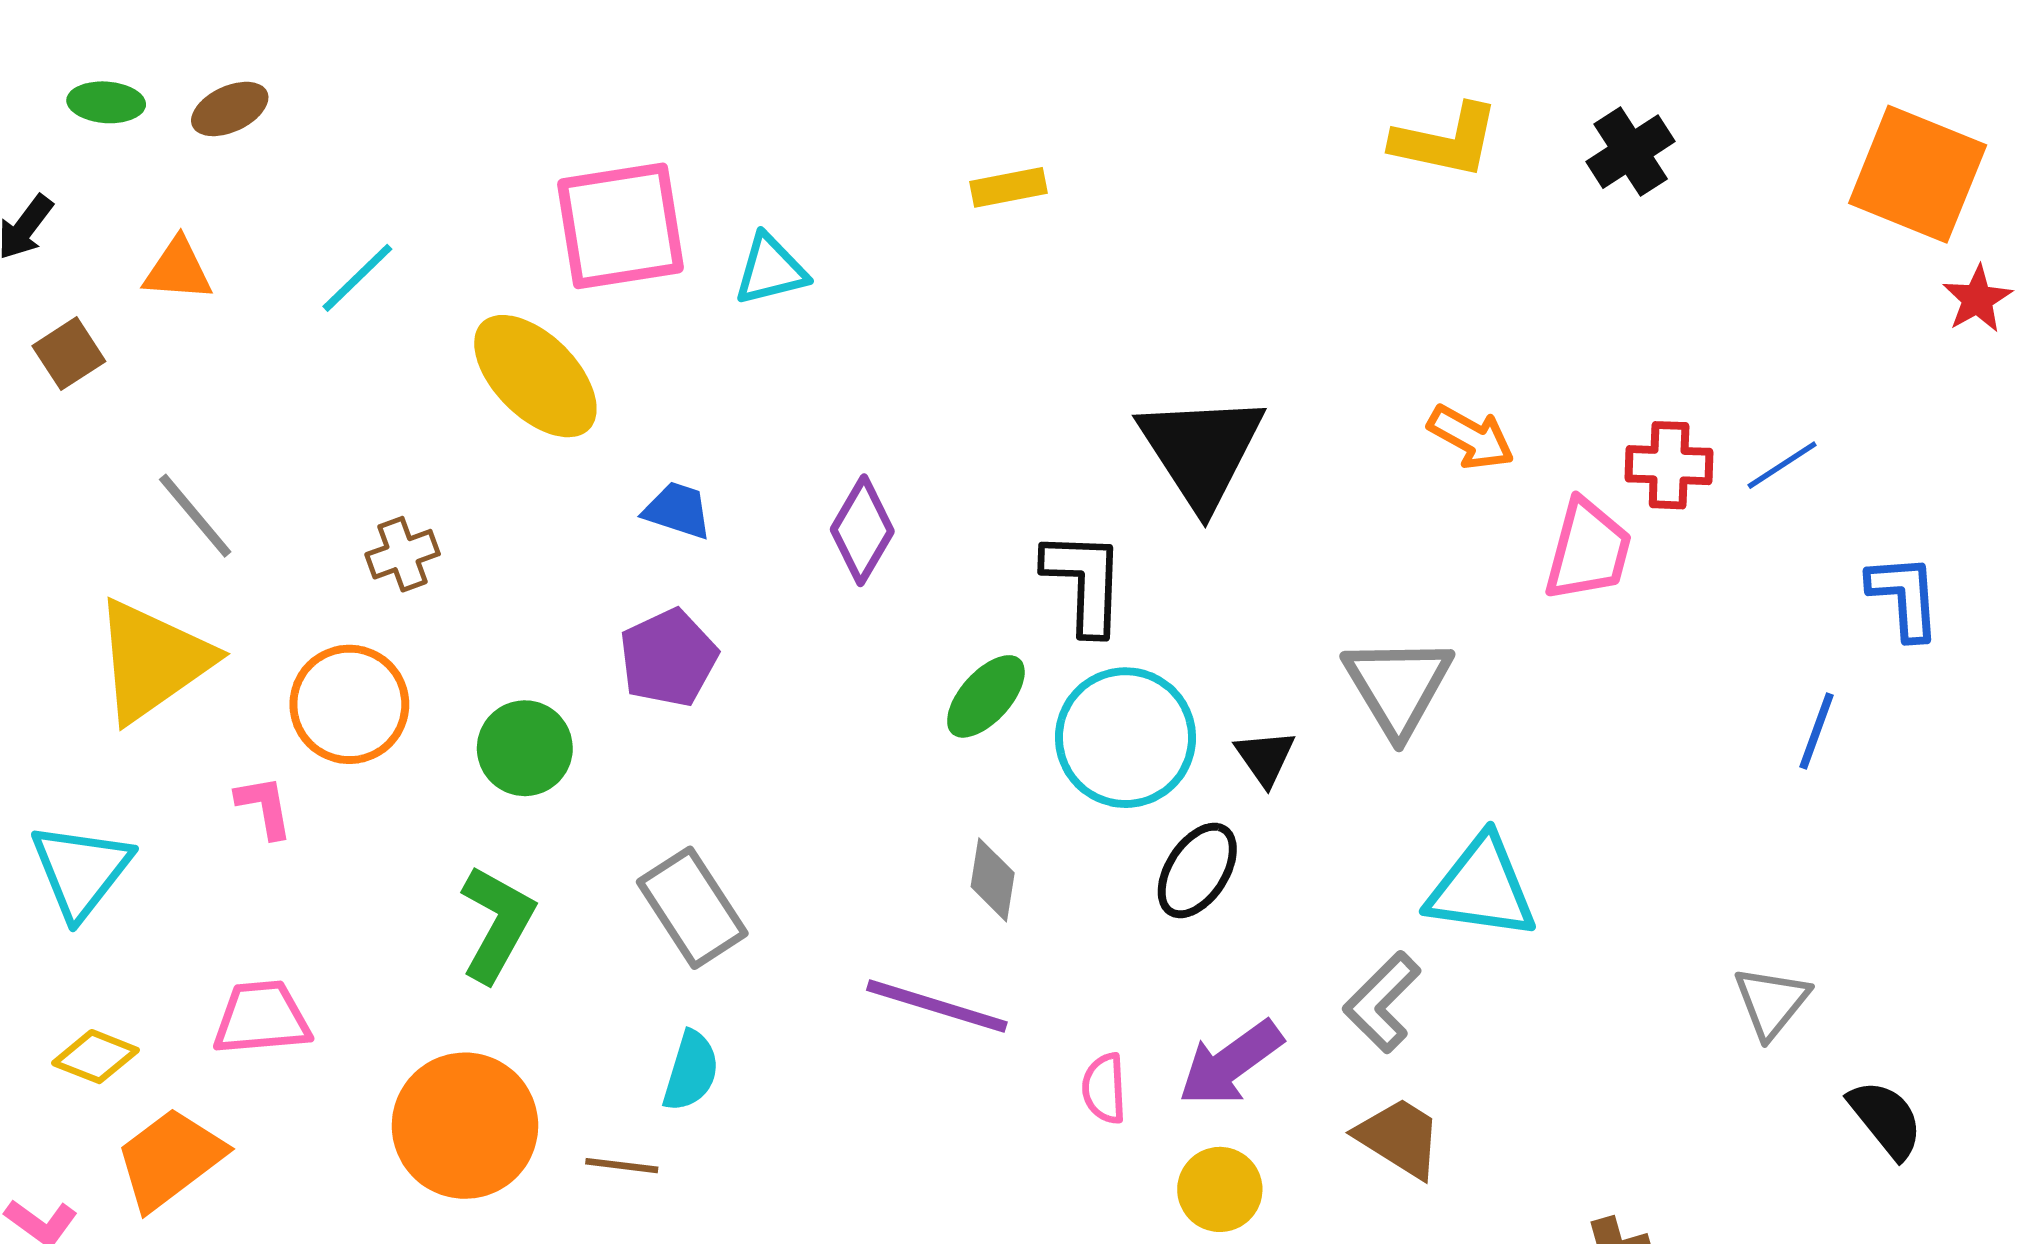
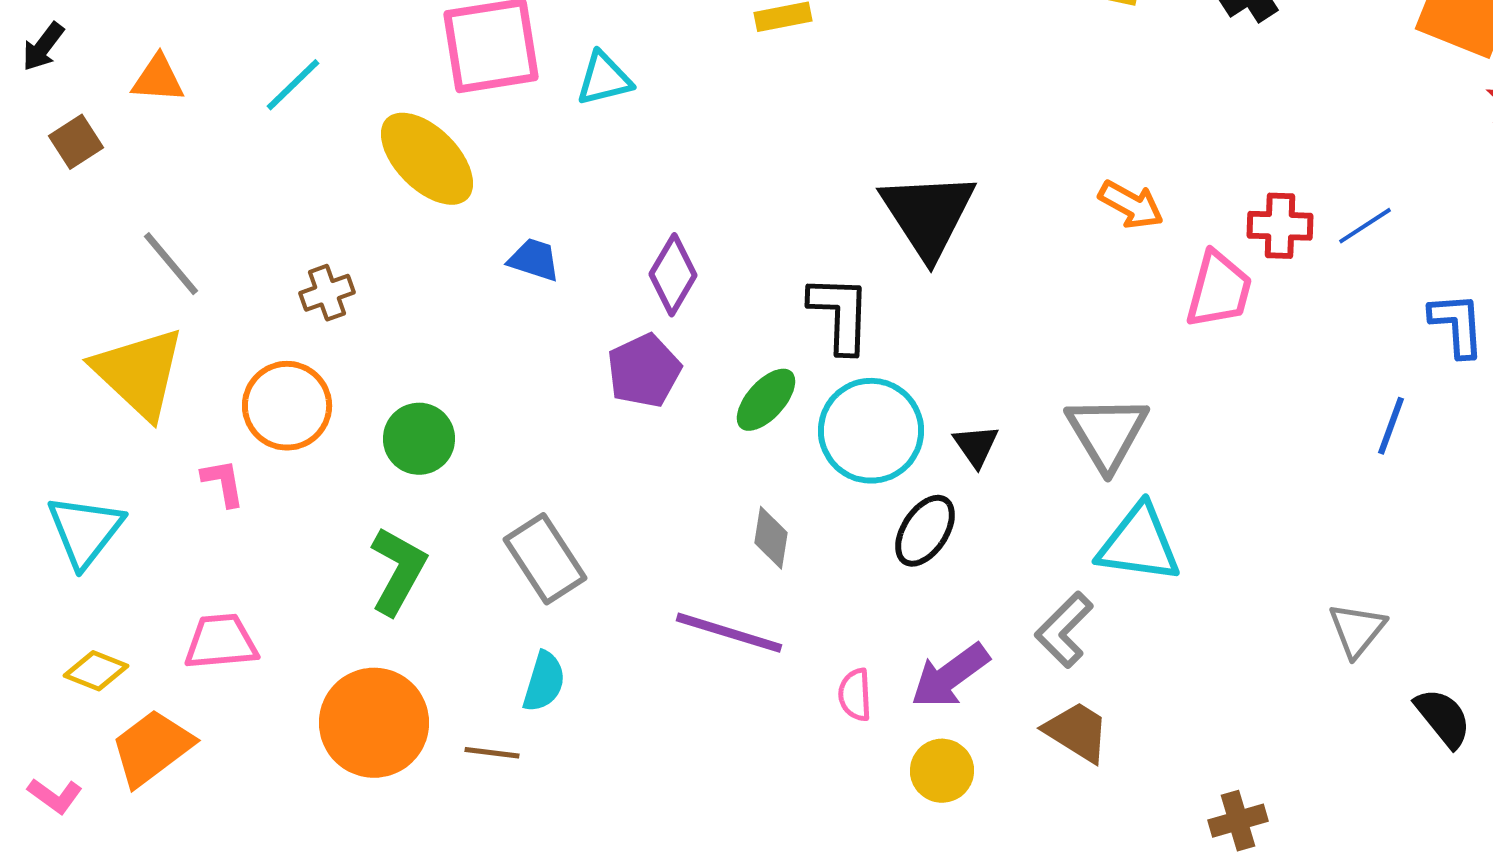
purple pentagon: (668, 658) -> (644, 371), moved
yellow triangle: (153, 661) -> (139, 373), turned -42
gray triangle: (1398, 686) -> (1107, 433), moved

